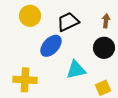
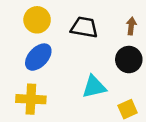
black trapezoid: (68, 22) -> (84, 27), turned 35
blue ellipse: (51, 46) -> (38, 57), moved

